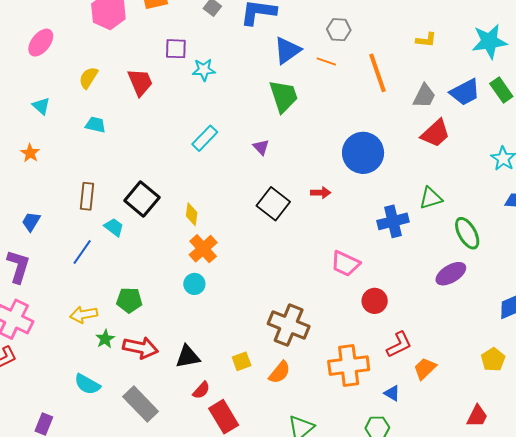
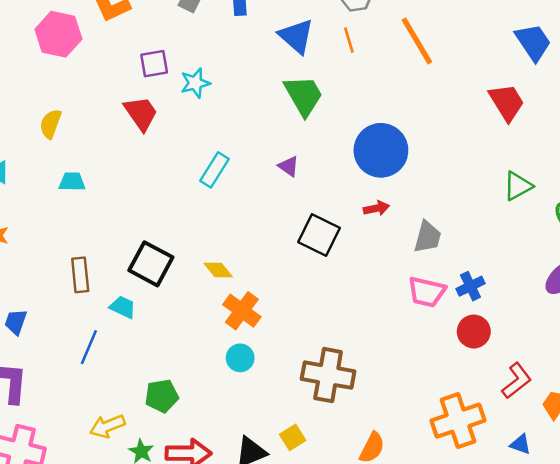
blue triangle: (287, 50) -> (296, 36), turned -32
orange line: (326, 62) -> (349, 40), turned 66
red trapezoid: (140, 82) -> (141, 113), moved
blue trapezoid: (465, 92) -> (533, 42), turned -84
gray trapezoid: (424, 96) -> (428, 237), moved
red trapezoid: (435, 133) -> (507, 102), turned -68
blue circle: (363, 153) -> (381, 150), moved
yellow diamond: (192, 214) -> (218, 270), turned -35
blue cross: (393, 221) -> (470, 286), moved, size x0.7
brown cross: (289, 325) -> (328, 375), moved
yellow square: (242, 361) -> (293, 437), moved

